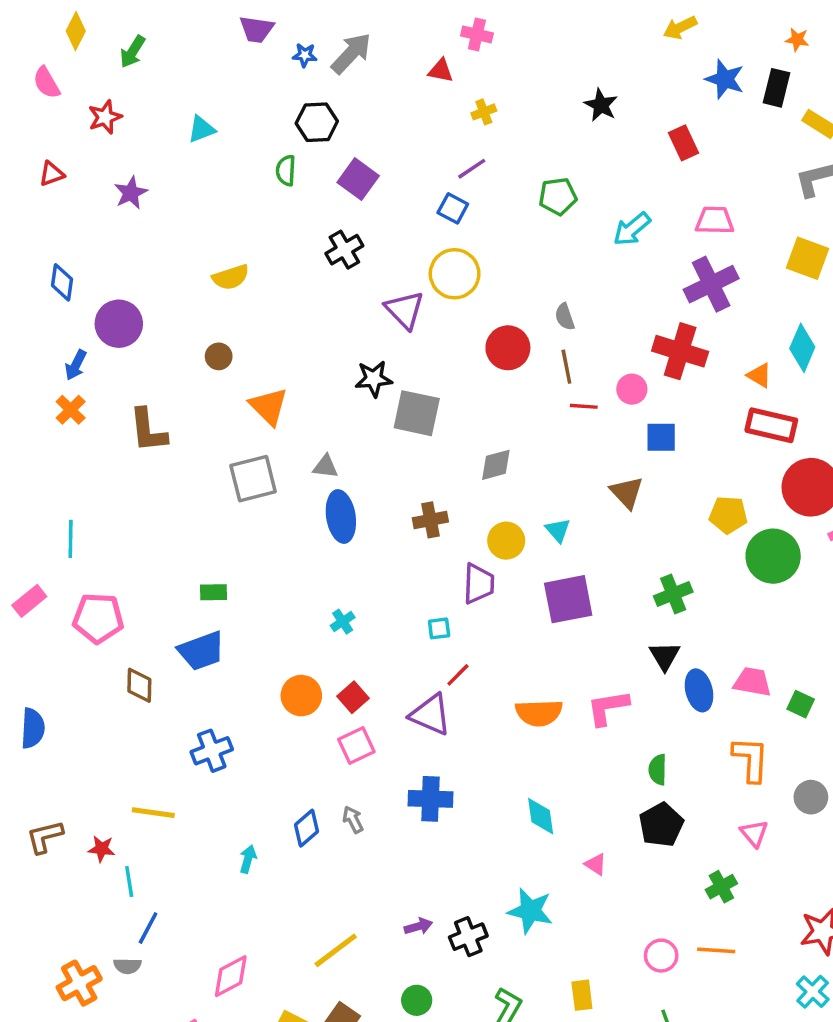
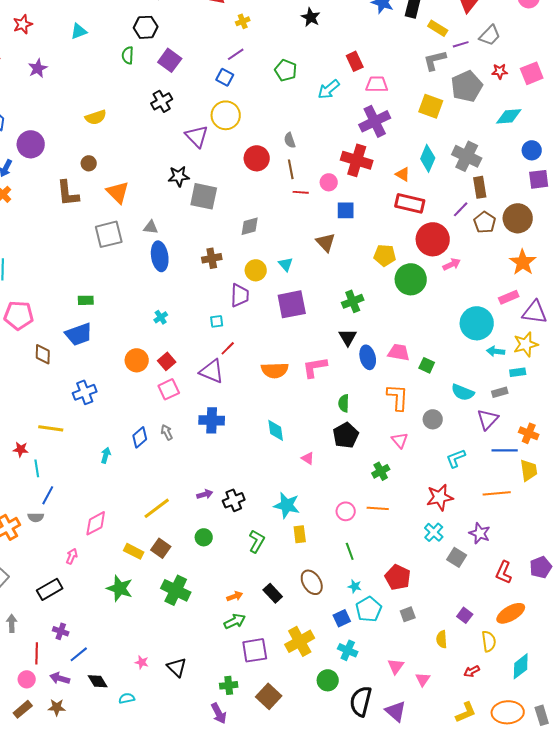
red rectangle: (684, 143) -> (355, 61), moved
green pentagon: (558, 196) -> (286, 70), turned 30
brown L-shape: (148, 430) -> (68, 193), moved
cyan star: (530, 911) -> (287, 505), moved

